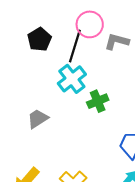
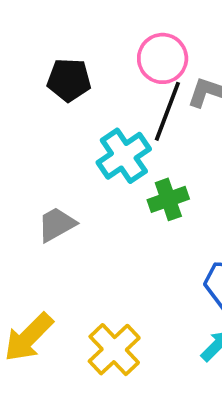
black pentagon: (39, 39) -> (69, 80), turned 30
black line: (75, 46) -> (167, 111), moved

